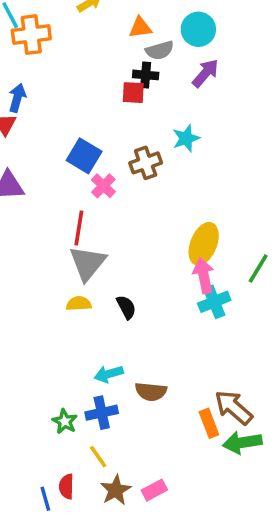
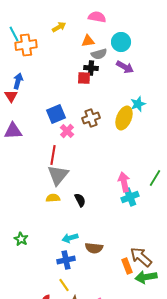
purple arrow: (205, 73) -> (125, 67), turned 78
cyan star: (186, 138) -> (138, 104), moved
blue square: (84, 156) -> (56, 114), turned 36
yellow ellipse: (204, 244) -> (124, 118), moved
green star: (65, 421) -> (21, 239), moved

